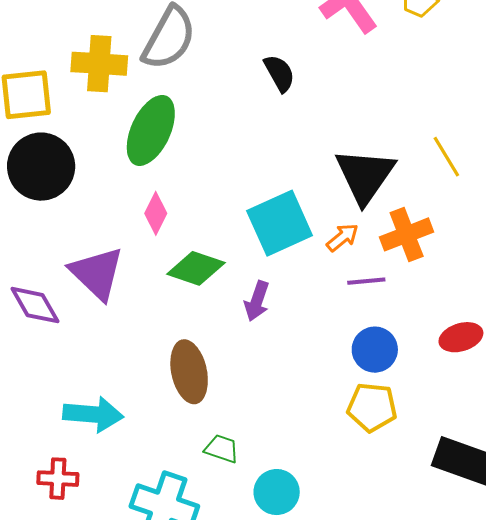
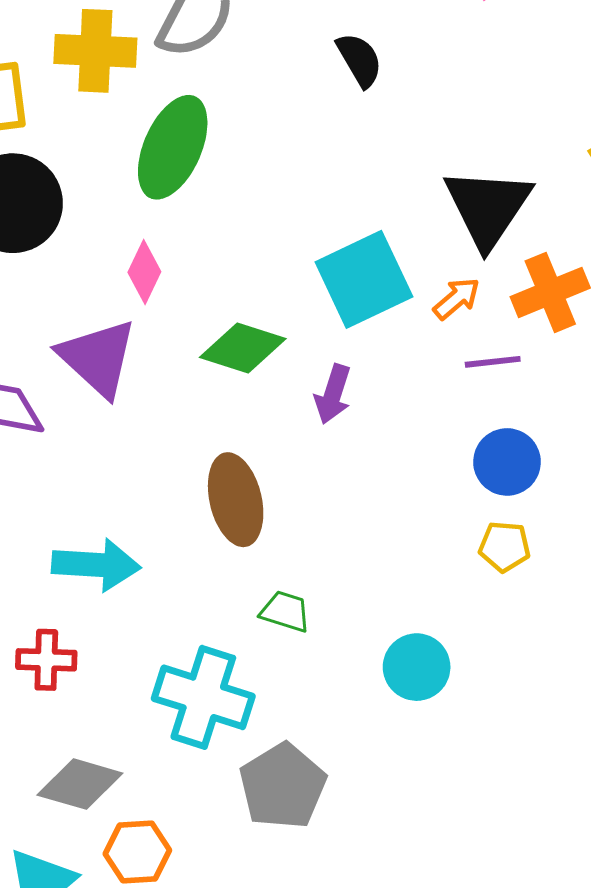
pink diamond: (156, 213) -> (144, 272), moved
yellow pentagon: (372, 407) -> (505, 546), size x0.7
cyan circle: (277, 492) -> (417, 667), moved

